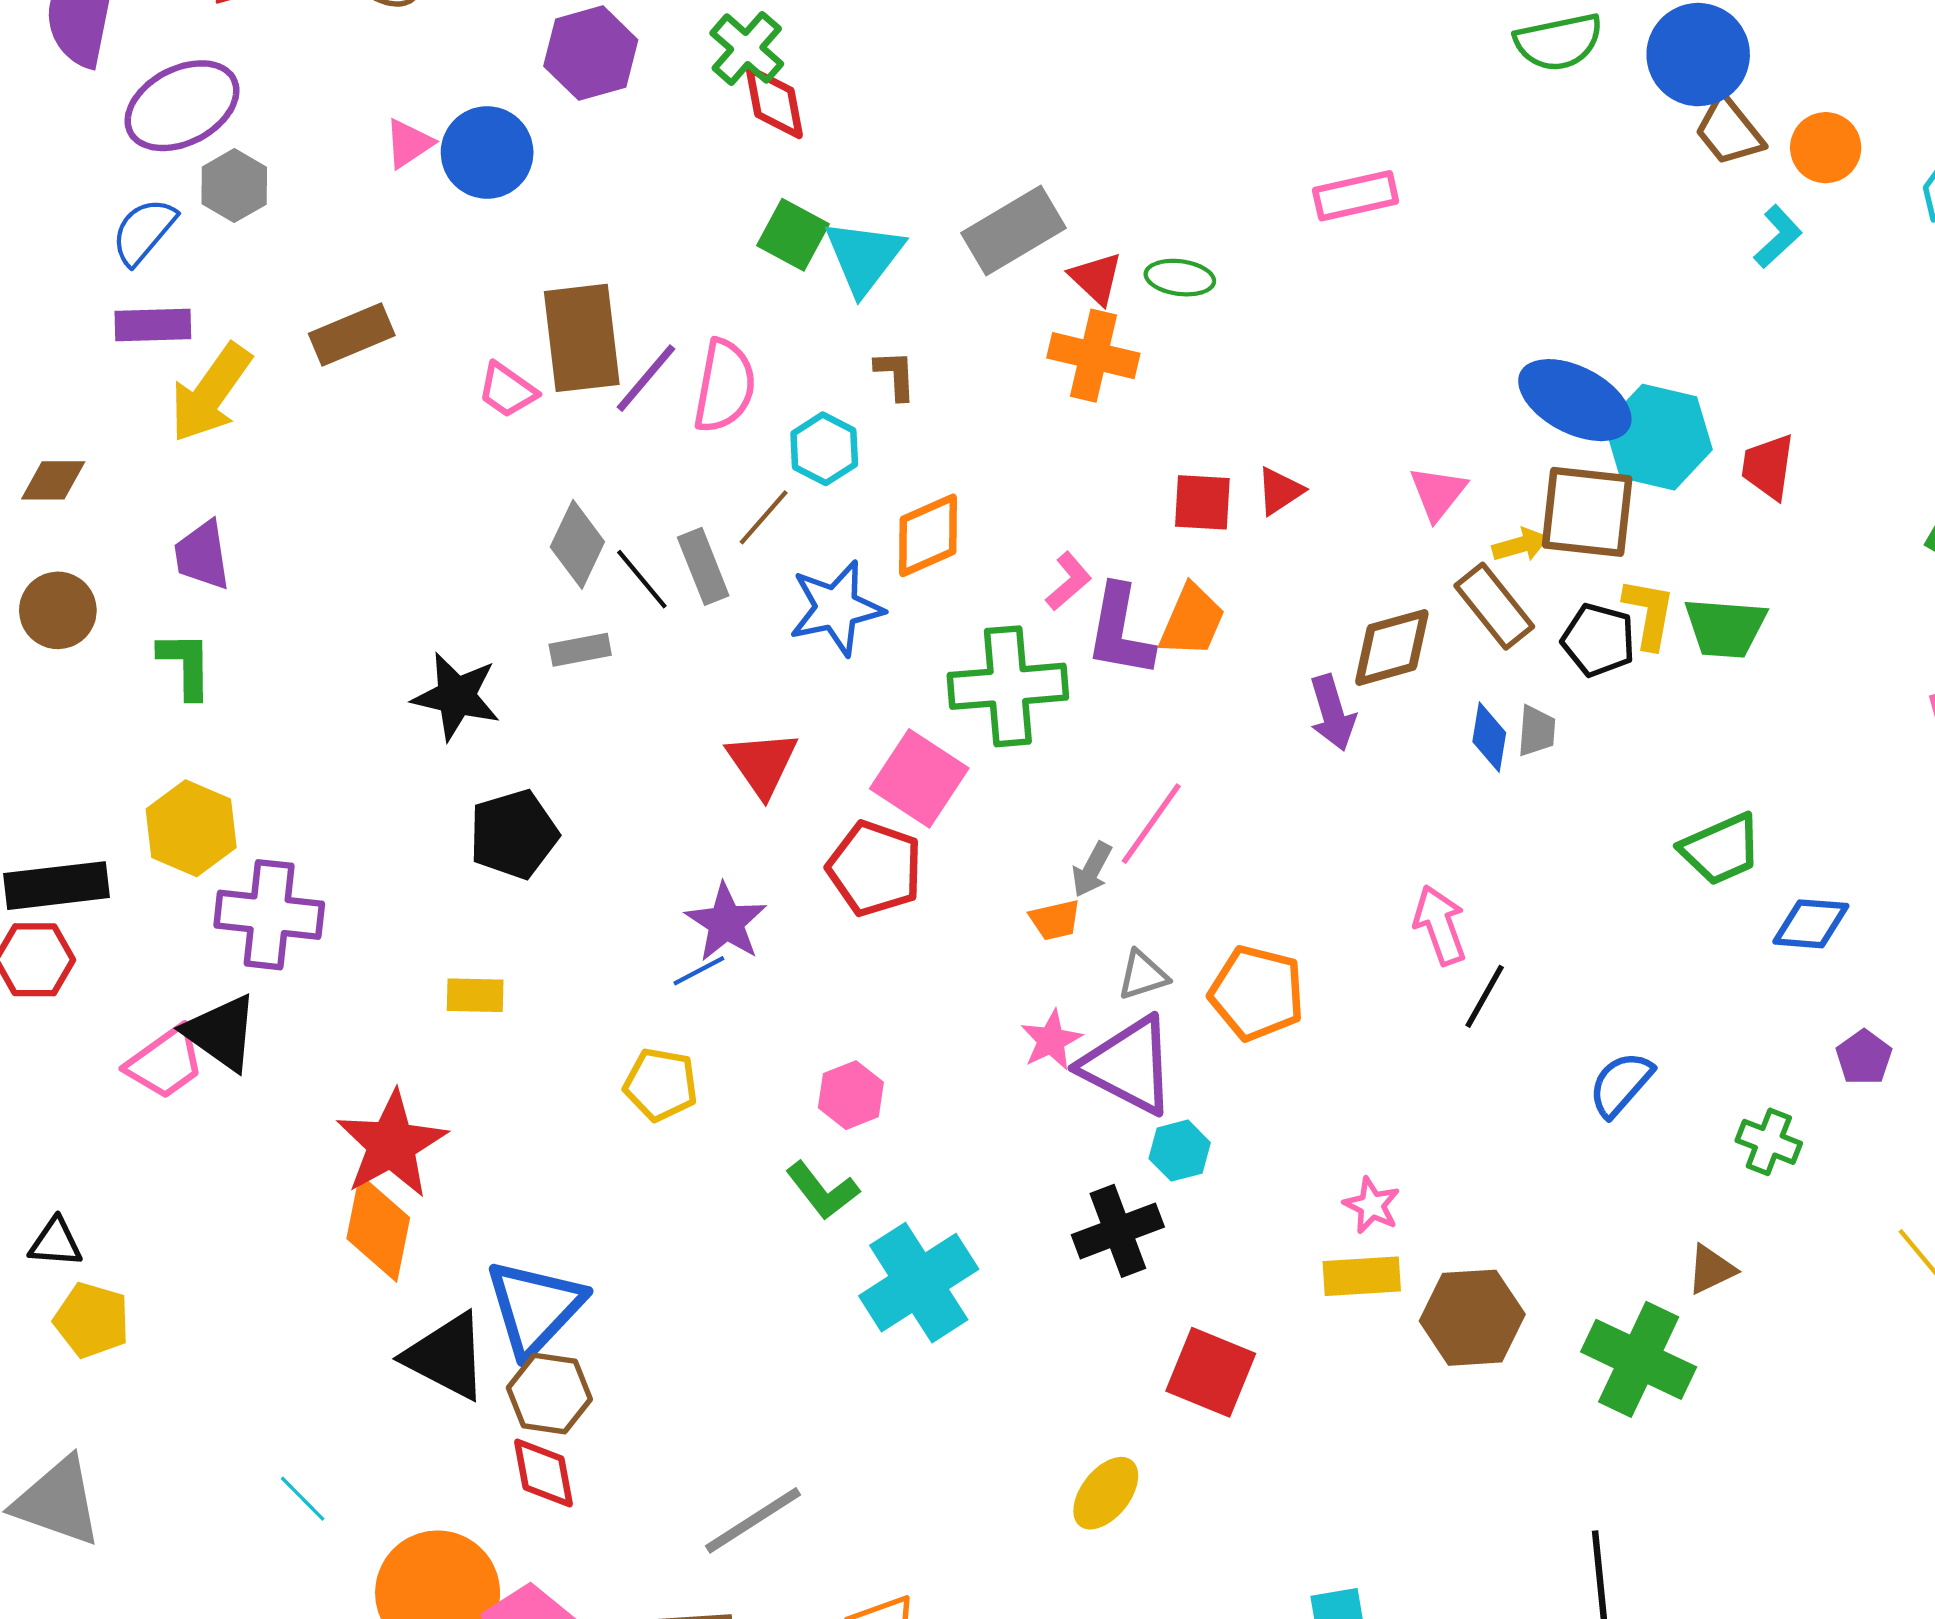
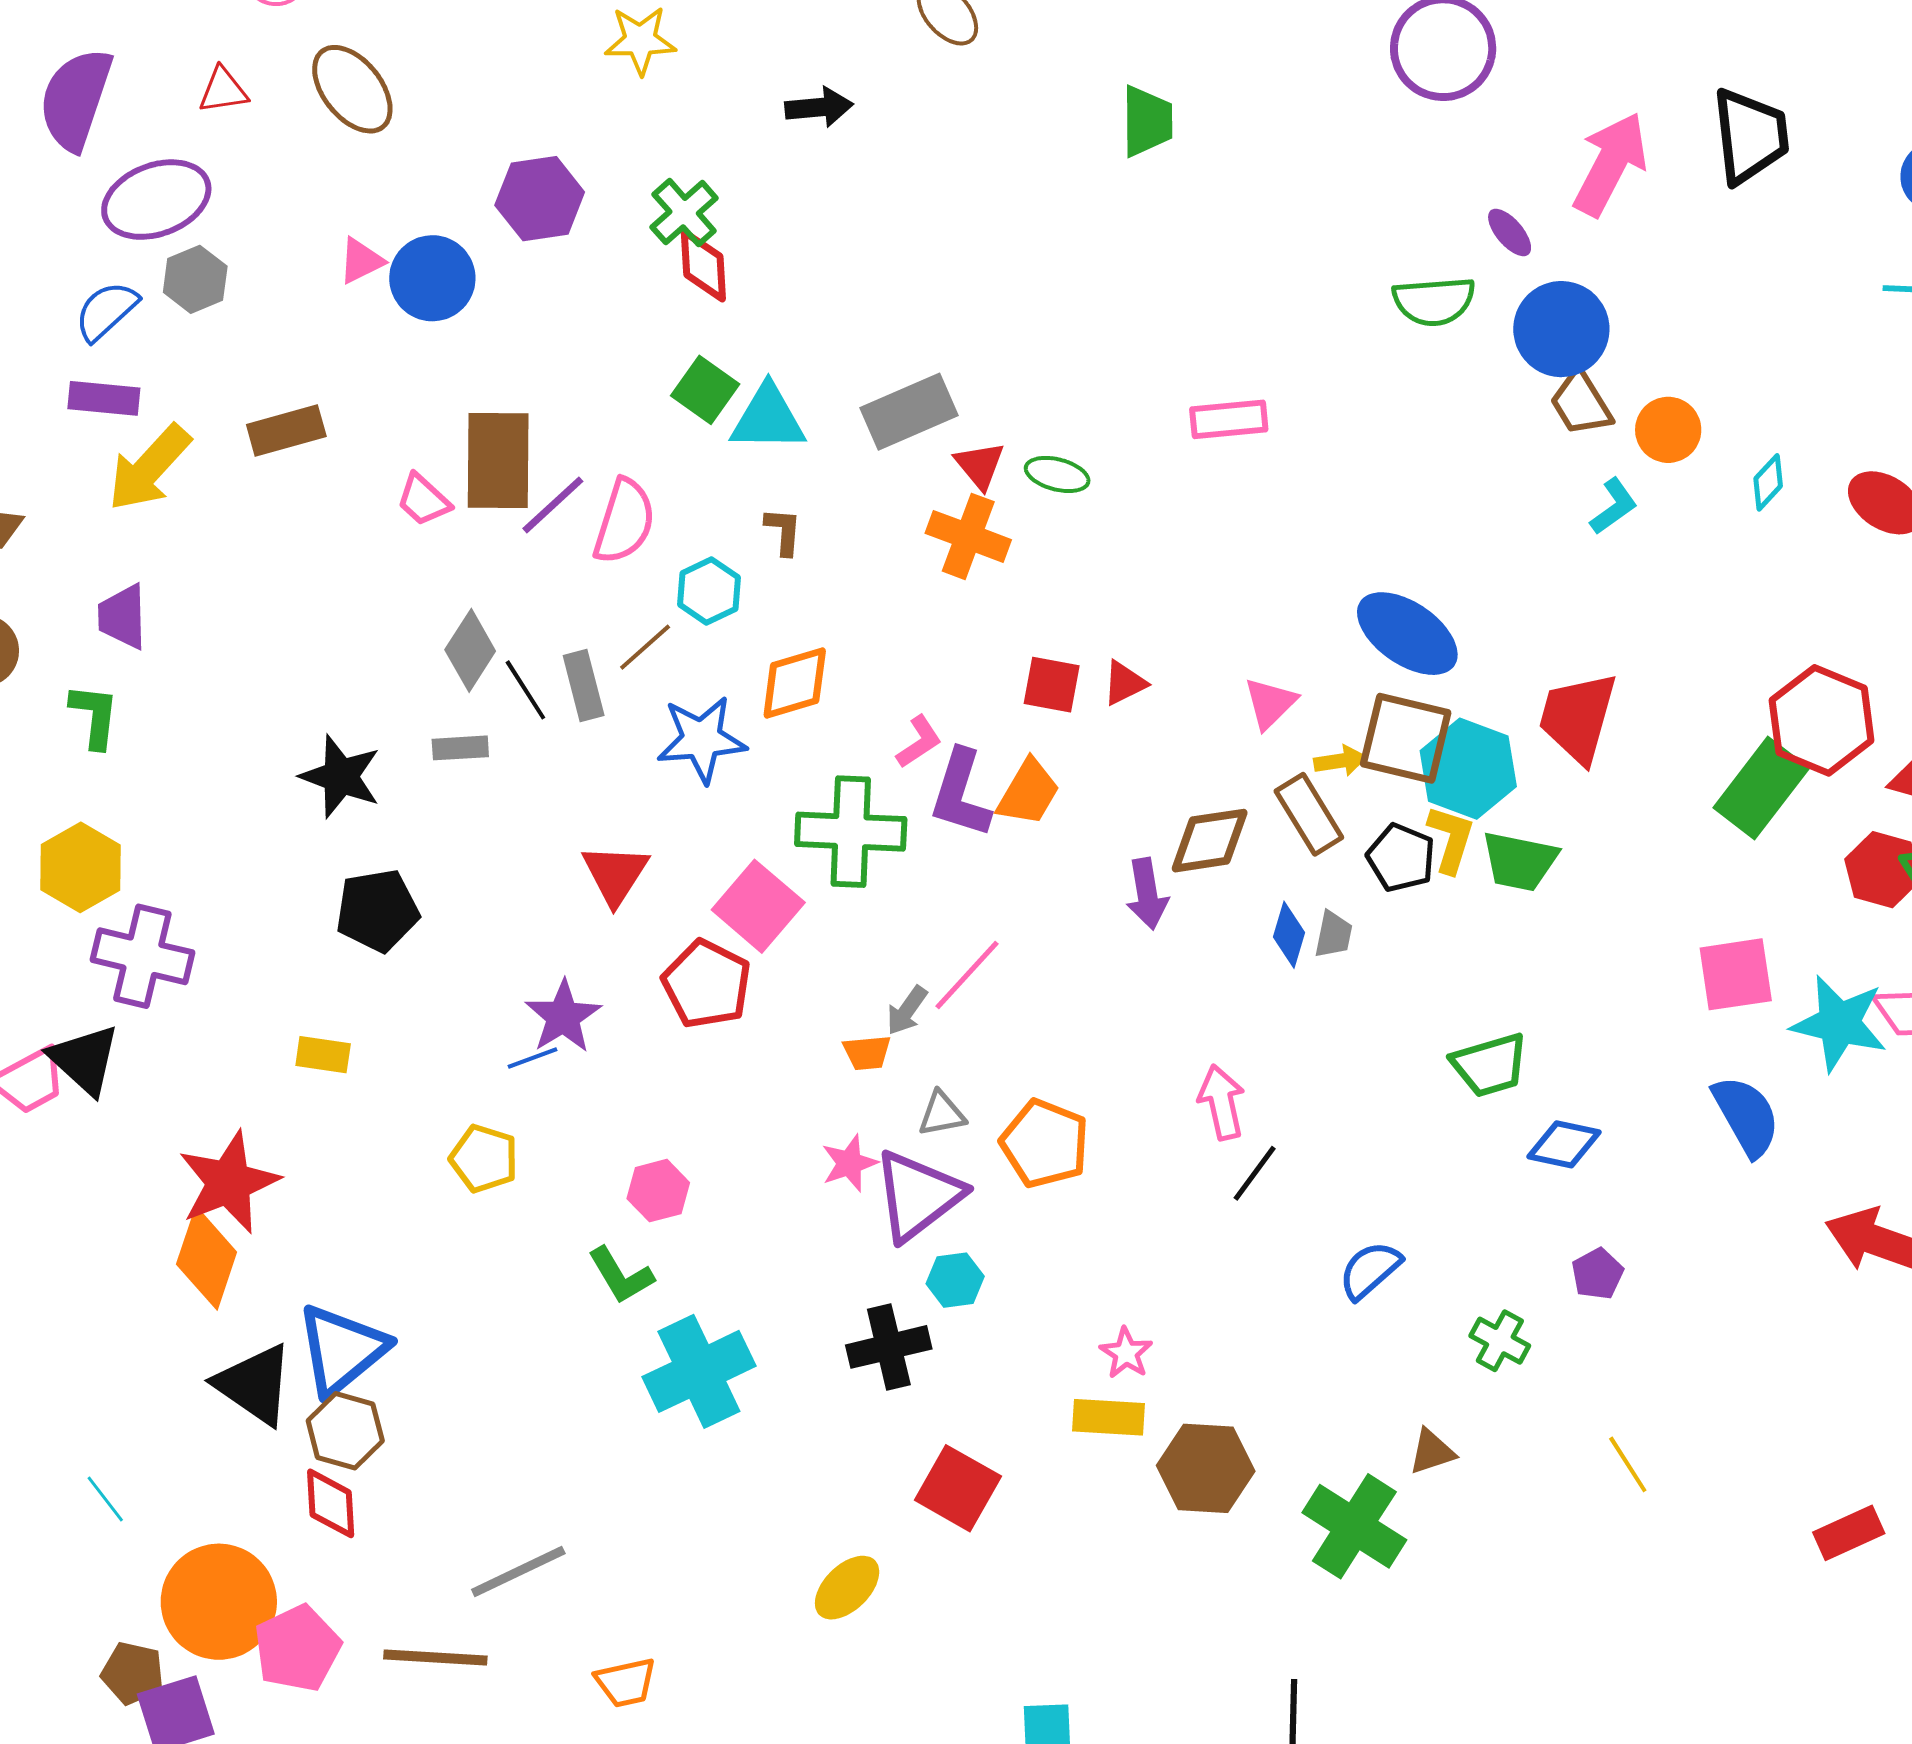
cyan triangle: (864, 257) -> (768, 418), turned 46
cyan hexagon: (1659, 437) -> (1468, 769), moved
red trapezoid: (1768, 467) -> (1578, 718), size x1.5
purple triangle: (1128, 1065) -> (918, 1195), turned 48

